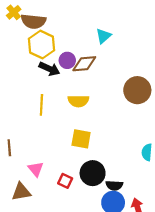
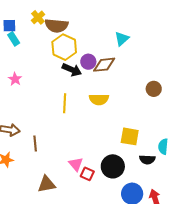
brown circle: (137, 90) -> (154, 89), size x0.6
yellow square: (81, 139) -> (130, 136), moved
pink triangle: (36, 169) -> (76, 164), moved
black semicircle: (114, 185) -> (147, 160), moved

